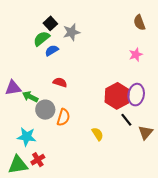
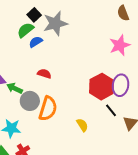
gray star: (71, 32) -> (55, 23), size x1.4
pink star: (136, 55) -> (120, 45), size x1.5
orange semicircle: (63, 117) -> (48, 109), size x1.4

